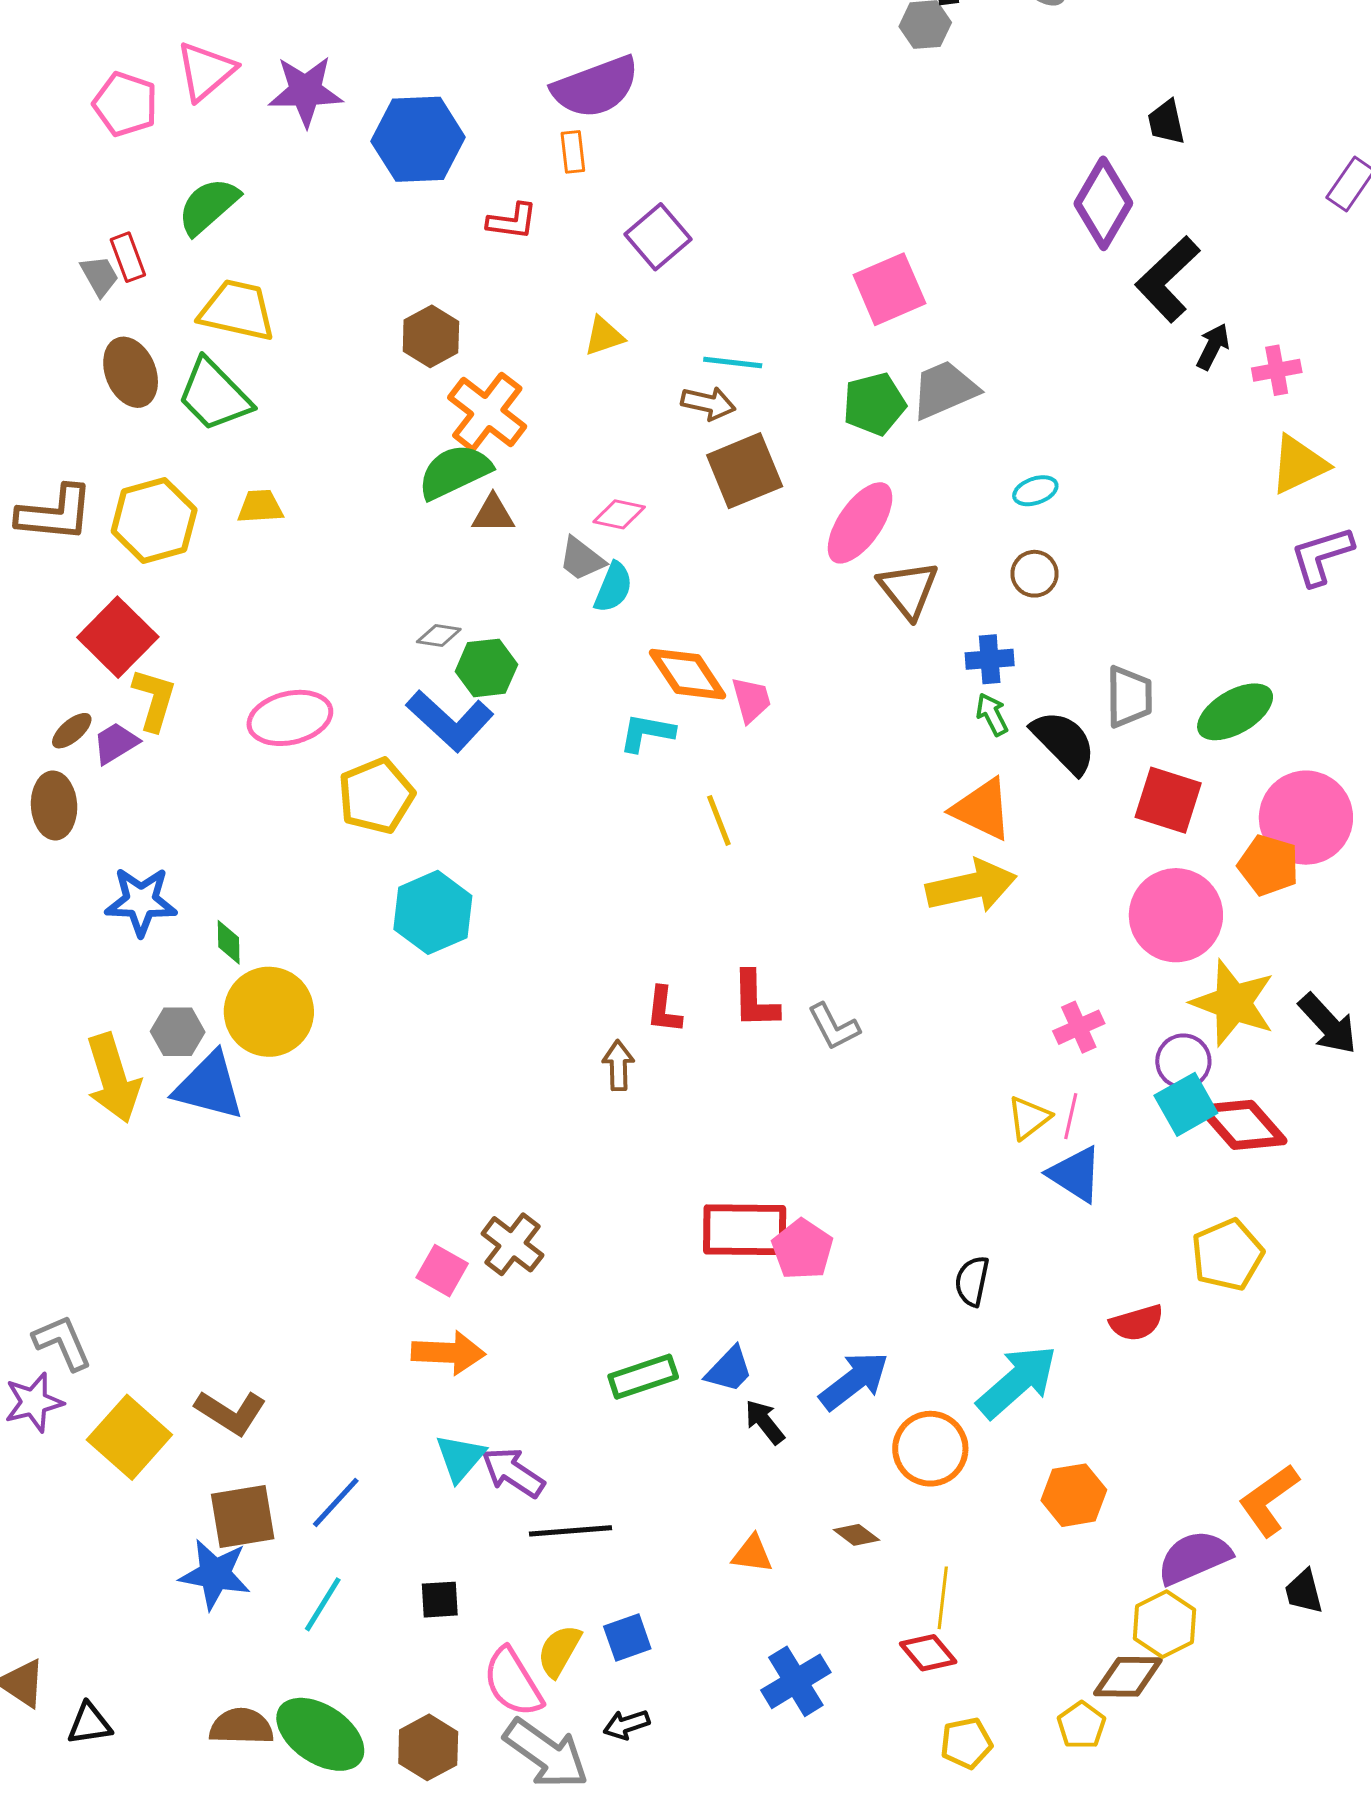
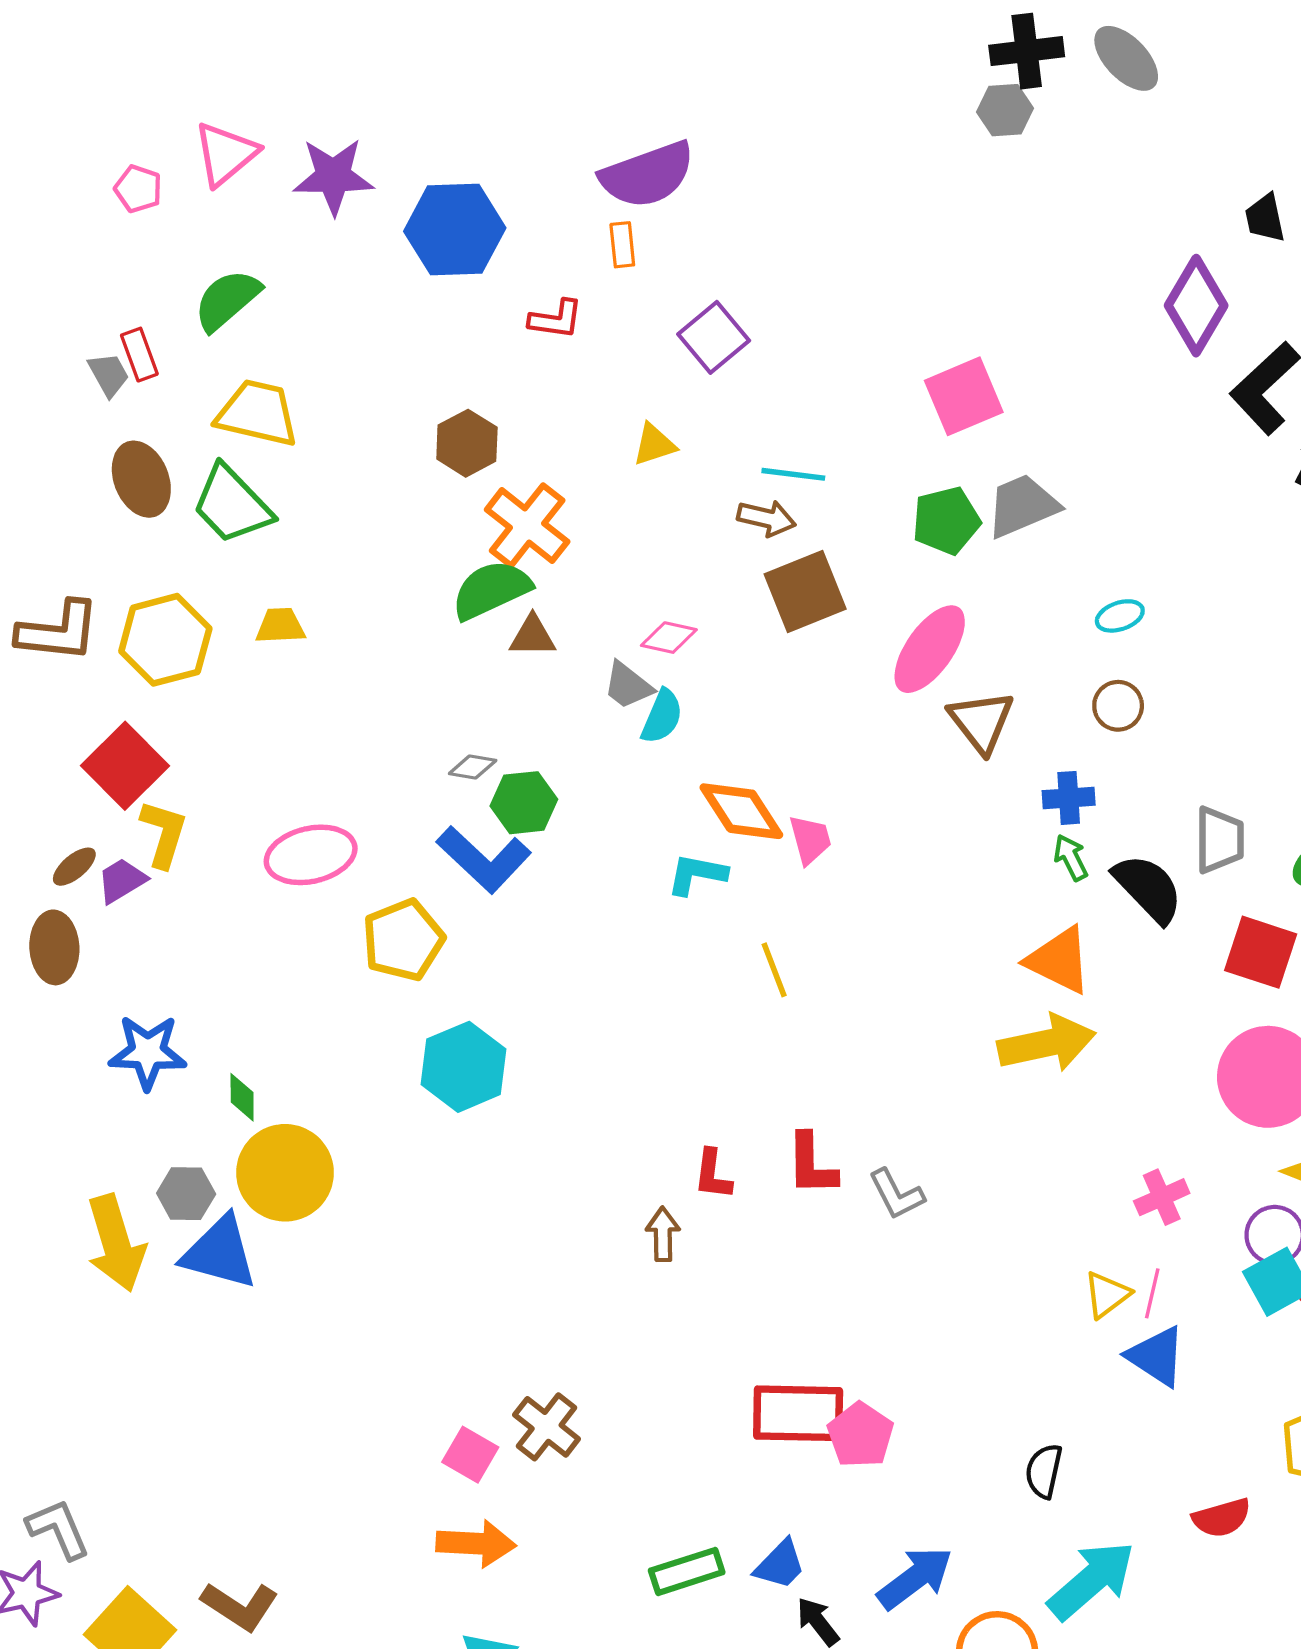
pink pentagon: (125, 104) -> (138, 189), size x0.7

